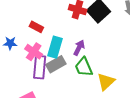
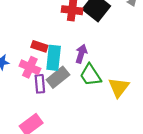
red rectangle: (36, 27) -> (39, 46), moved
purple rectangle: (40, 67) -> (40, 84), size x0.7

